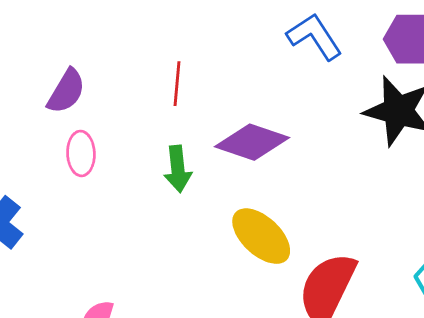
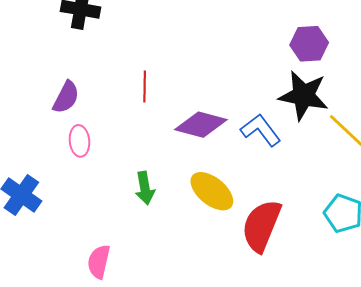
blue L-shape: (314, 37) -> (261, 130), moved
green arrow: (178, 169) -> (145, 188), moved

